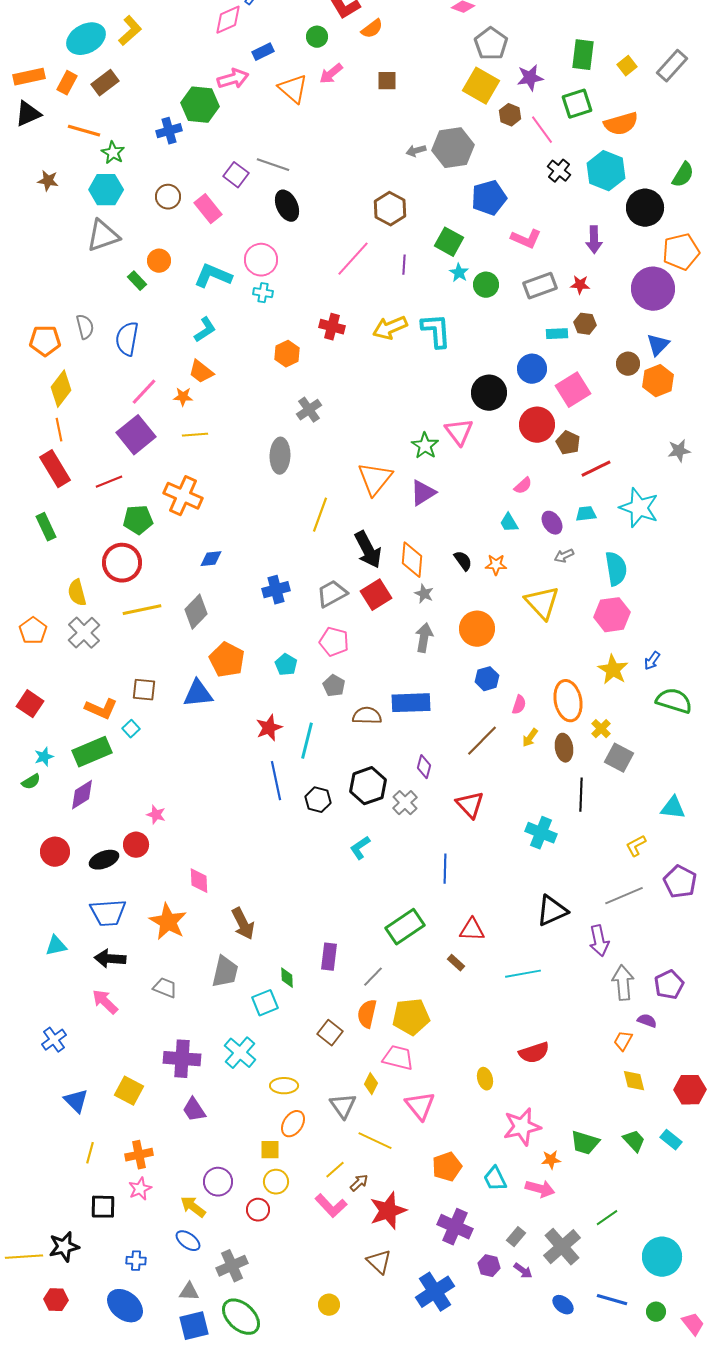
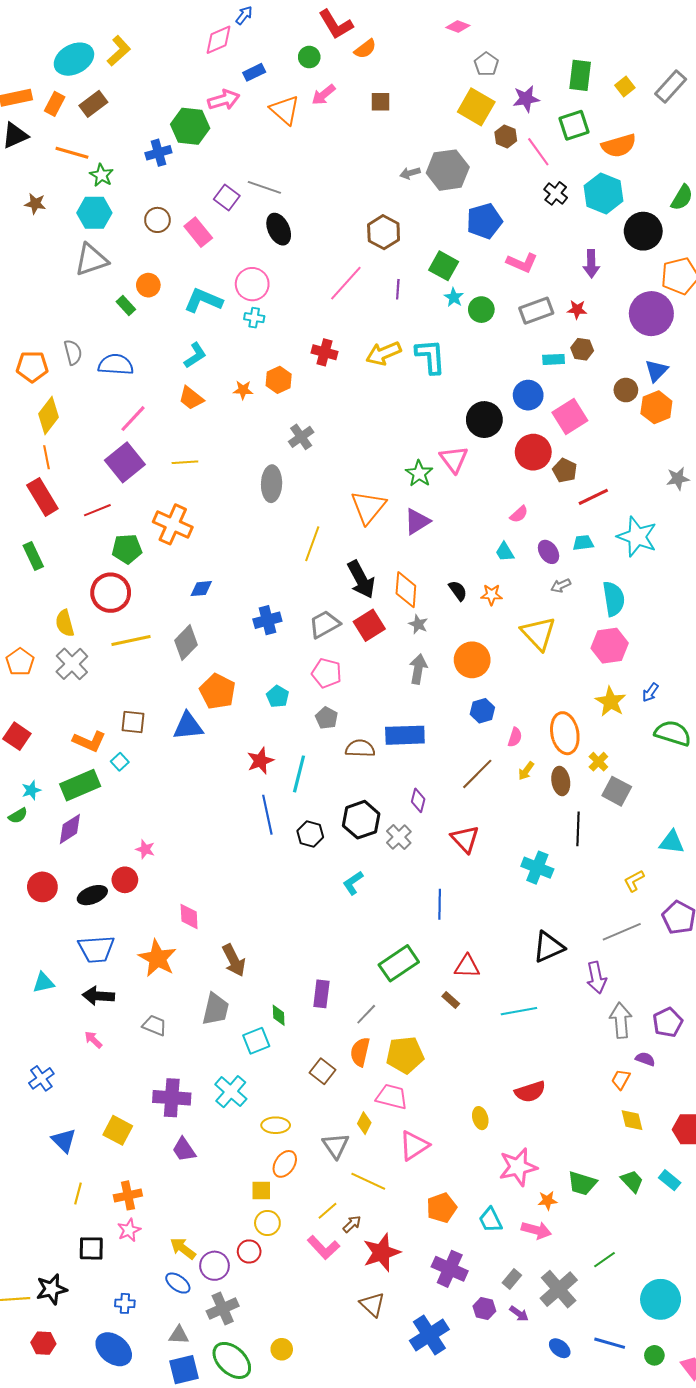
gray pentagon: (491, 44) -> (486, 64), size x0.7
blue semicircle: (127, 339) -> (116, 365), turned 84
orange star: (183, 397) -> (243, 390), moved
pink arrow: (105, 1002) -> (93, 1040), size x0.7
pink triangle: (420, 1106) -> (414, 1146), turned 36
purple circle: (218, 1182) -> (215, 1266), moved
yellow circle: (329, 1305) -> (282, 1349), moved

